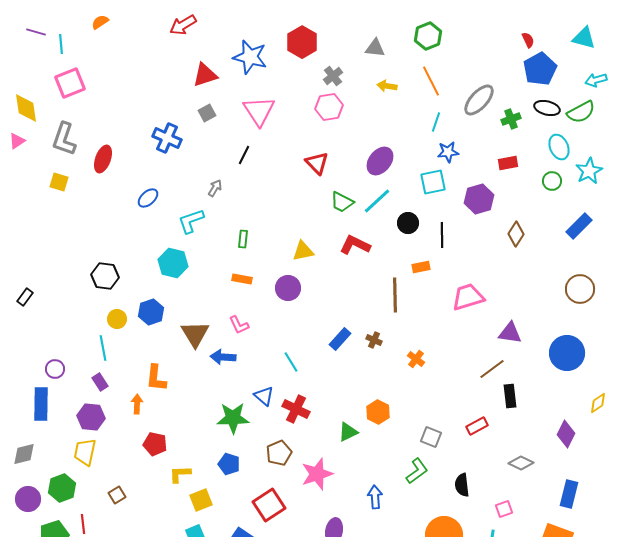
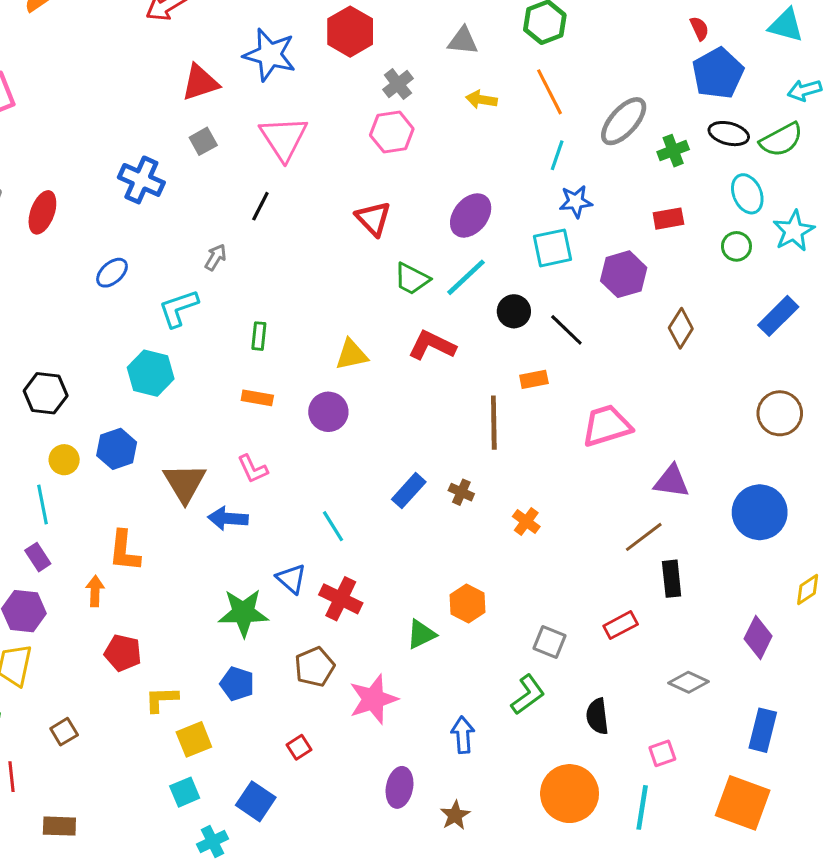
black line: (442, 235) -> (566, 330), turned -45
red square: (269, 505) -> (299, 747), size x0.5

